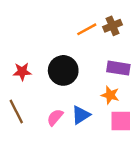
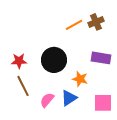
orange star: (110, 95) -> (80, 79), moved
brown line: (16, 112) -> (23, 86), moved

